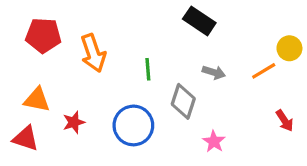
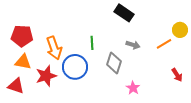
red pentagon: (43, 35) -> (22, 36), moved
orange arrow: (93, 53) -> (54, 48), moved
red star: (74, 122) -> (46, 76), size x1.5
blue circle: (133, 125) -> (75, 67), moved

